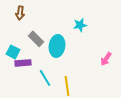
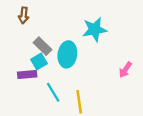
cyan star: (80, 25) -> (95, 30), size x1.5
cyan square: (13, 52) -> (39, 62), moved, turned 32

